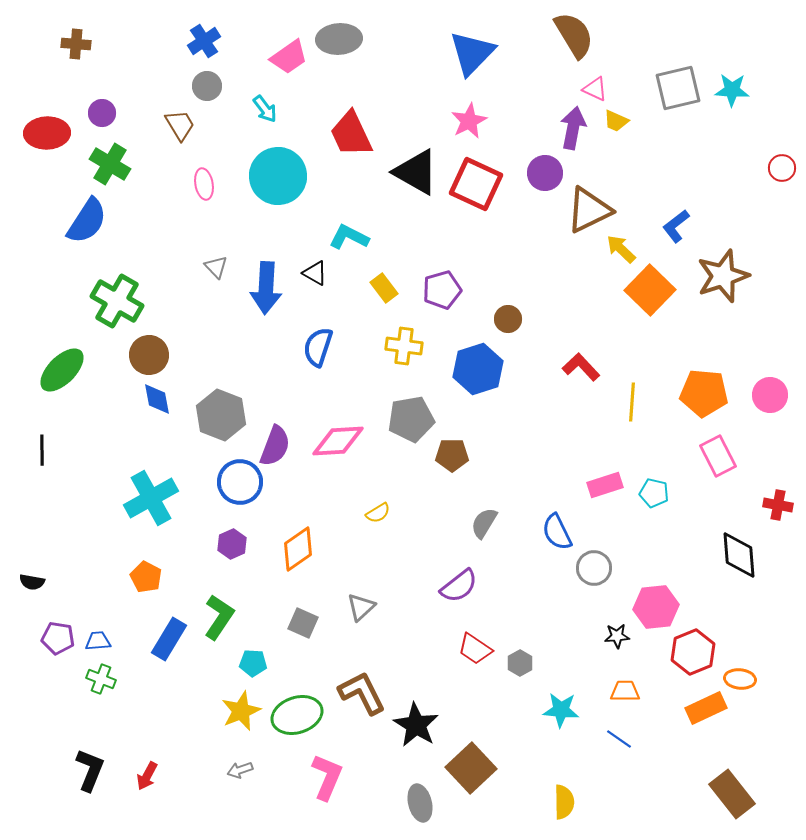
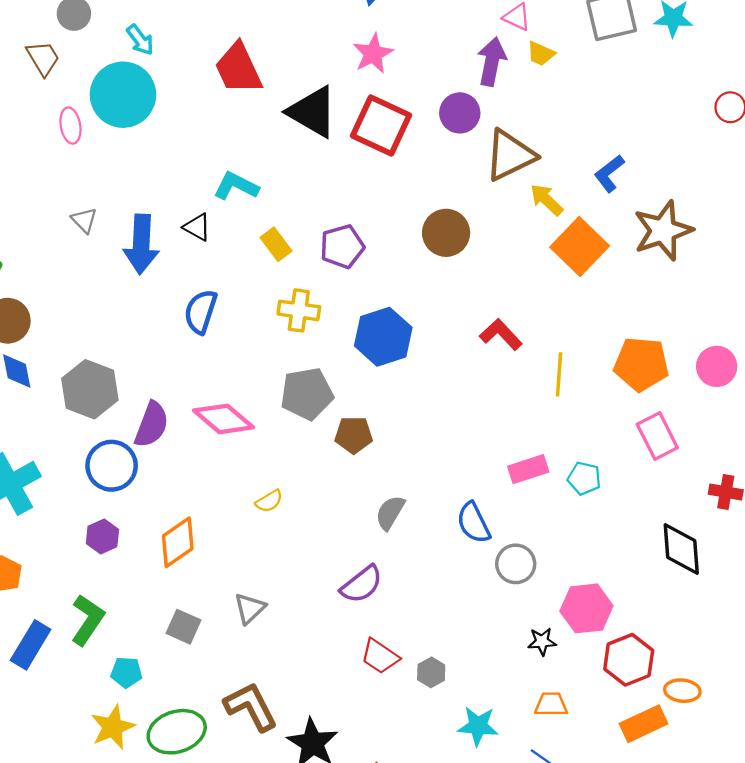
cyan circle: (278, 176) -> (123, 95), moved
brown circle: (508, 319) -> (446, 233), moved, size x1.5
pink diamond: (338, 441) -> (223, 419), turned 44

